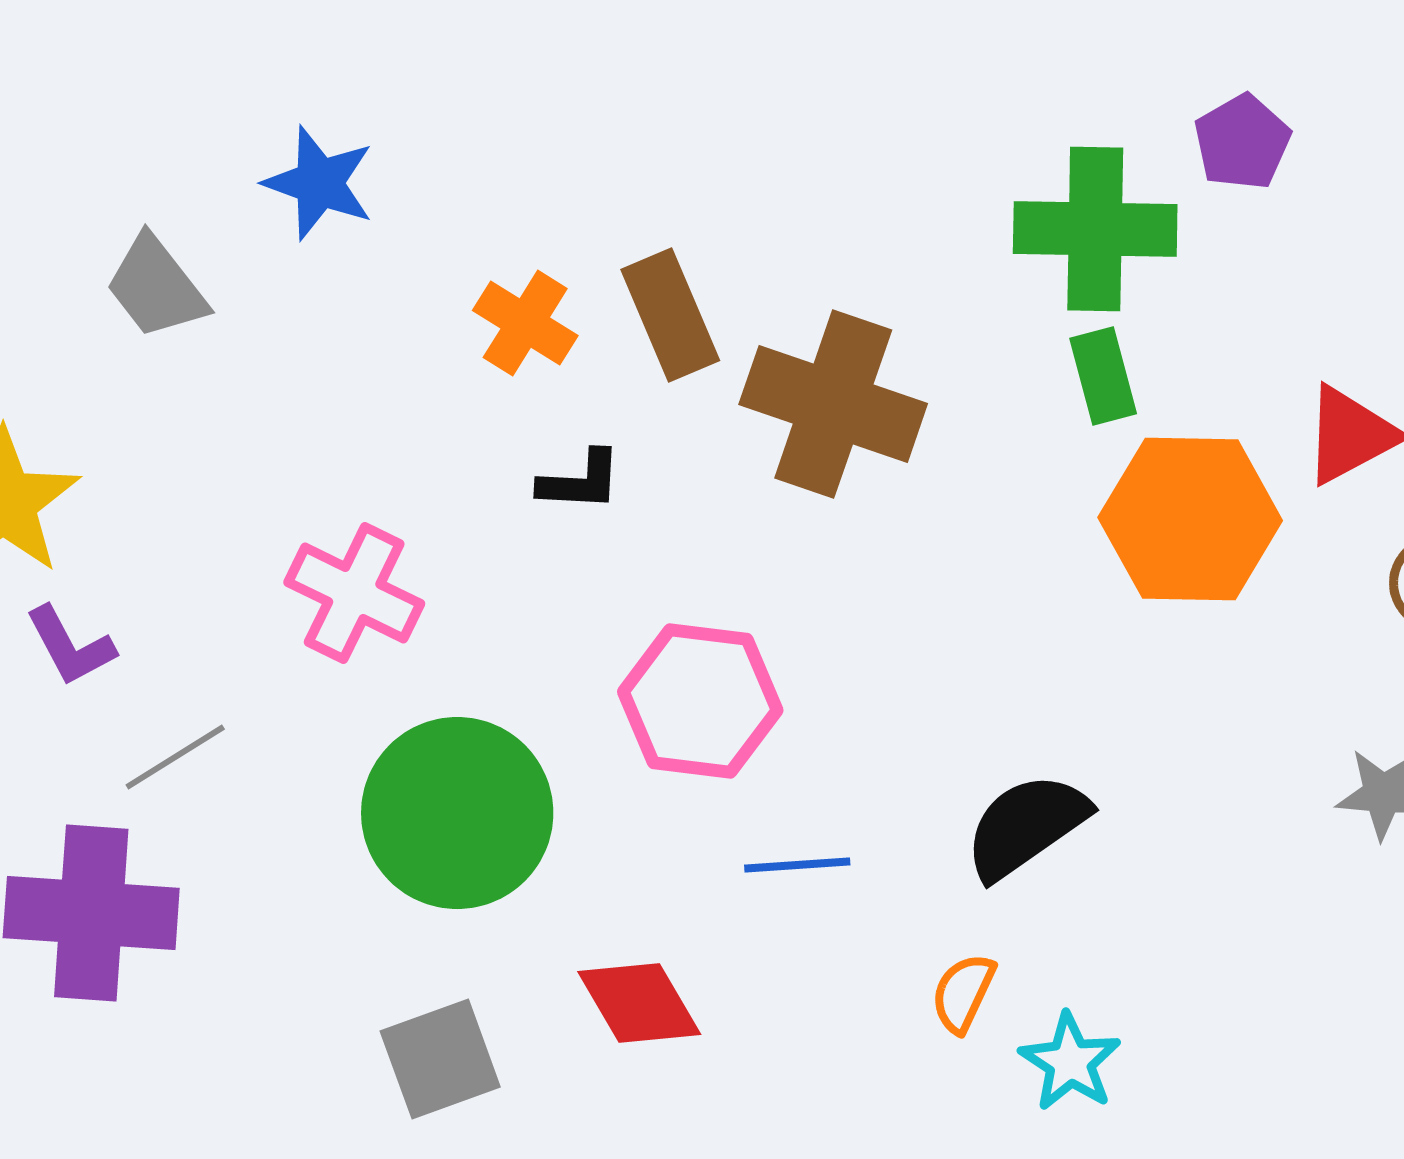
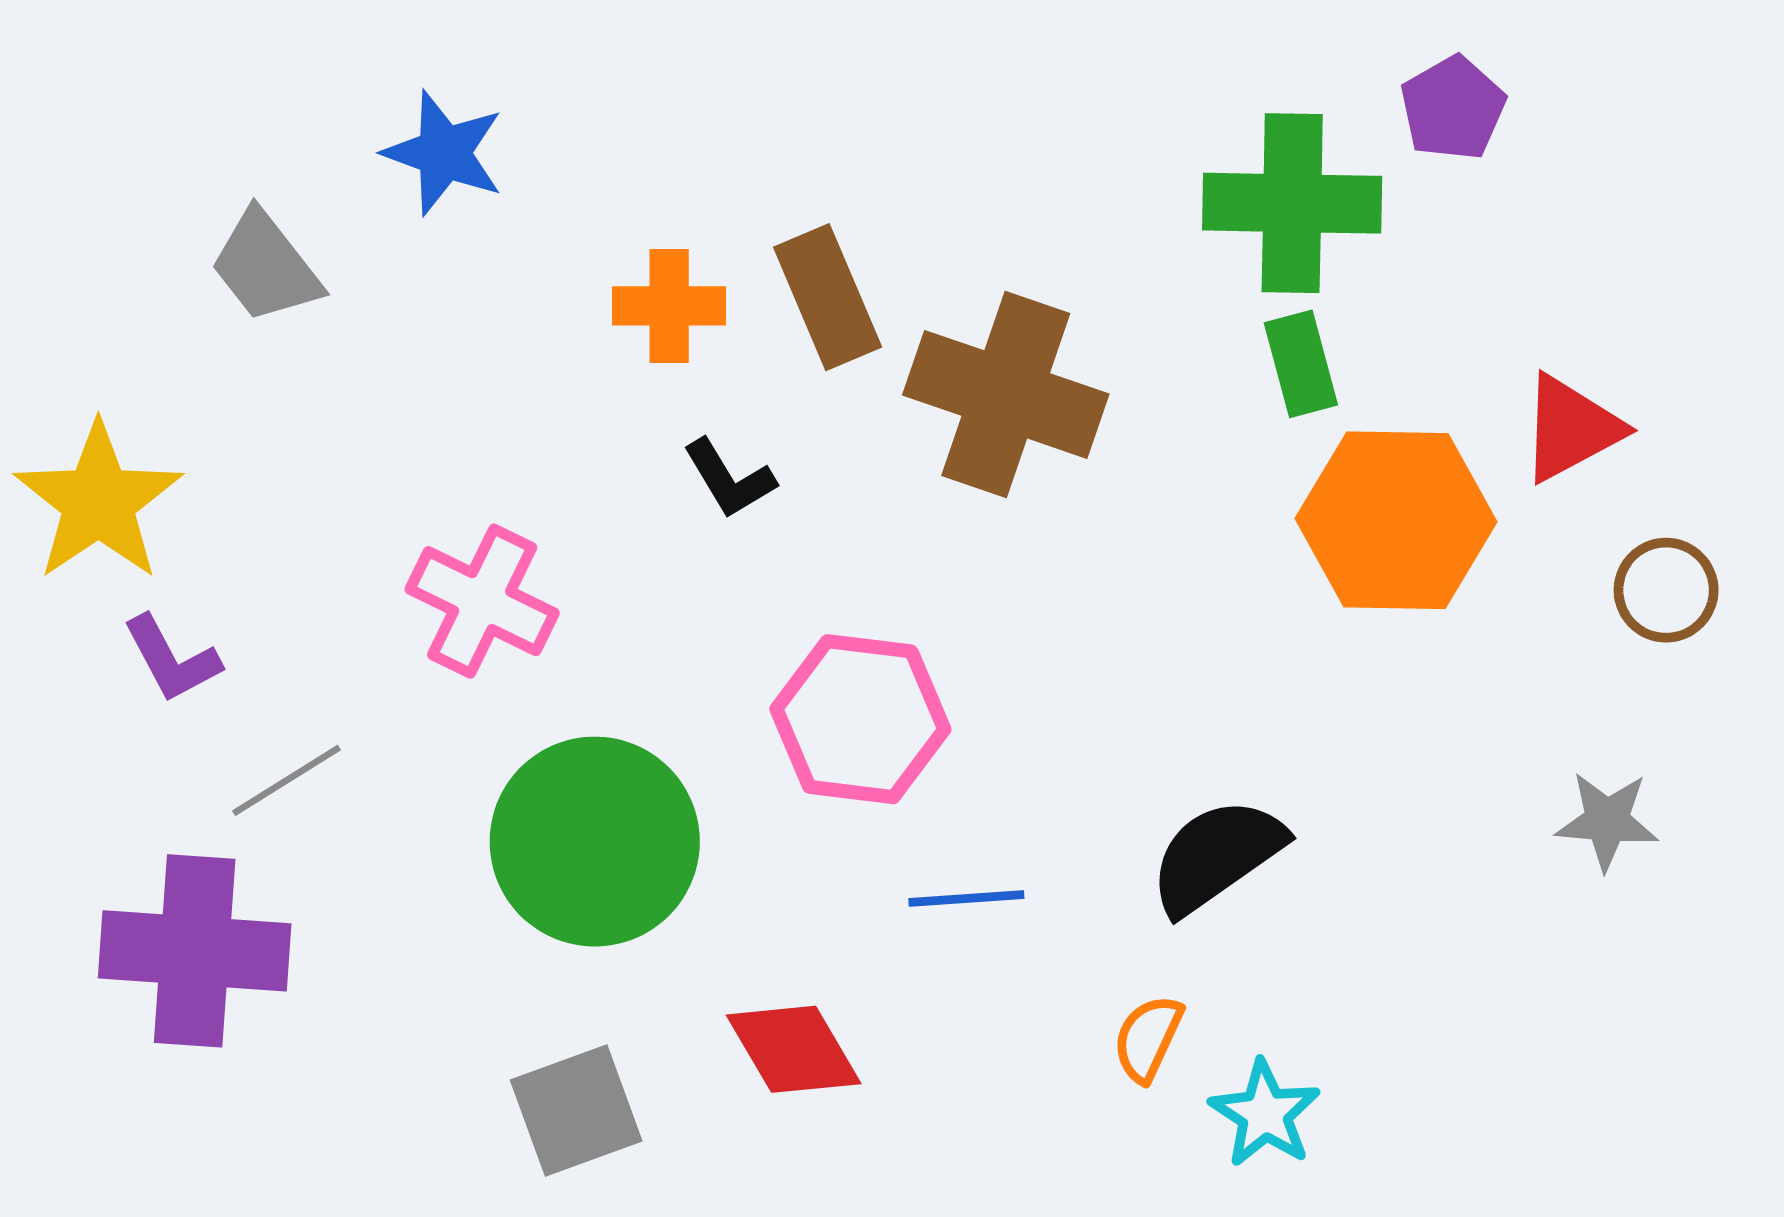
orange cross: (525, 323) -> (669, 306), turned -32
black L-shape: (580, 481) -> (729, 479), turned 56

